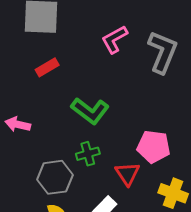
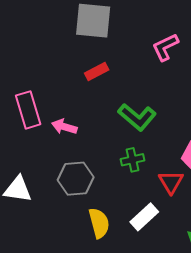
gray hexagon: (55, 177) -> (76, 179), moved

